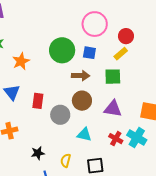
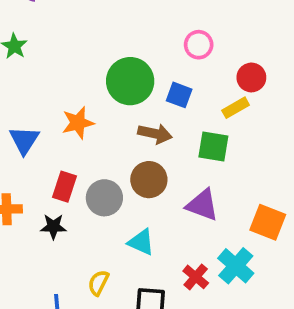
pink circle: (95, 24) -> (199, 45), size x0.6
orange star: (21, 61) -> (78, 123), moved
red rectangle: (38, 101) -> (65, 187), moved
red cross: (116, 139) -> (196, 277), moved
black star: (38, 153) -> (53, 227), moved

